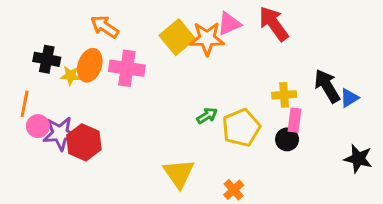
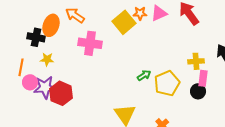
orange star: (207, 39) -> (140, 13), moved, size x0.6
orange ellipse: (90, 65) -> (51, 25), moved
yellow star: (71, 76) -> (47, 59), moved

